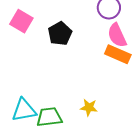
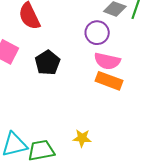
pink semicircle: (117, 35) -> (107, 61), turned -50

